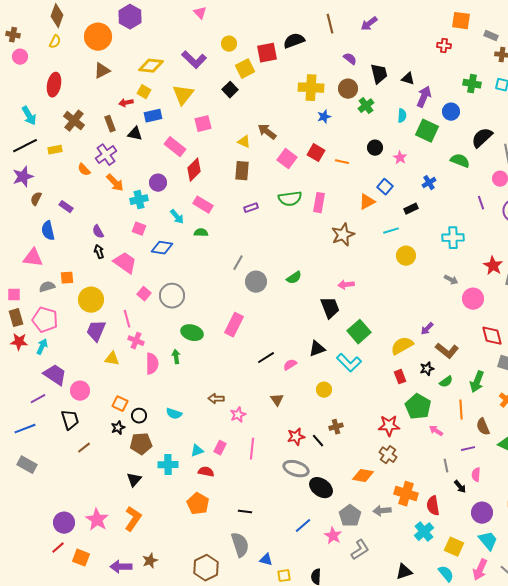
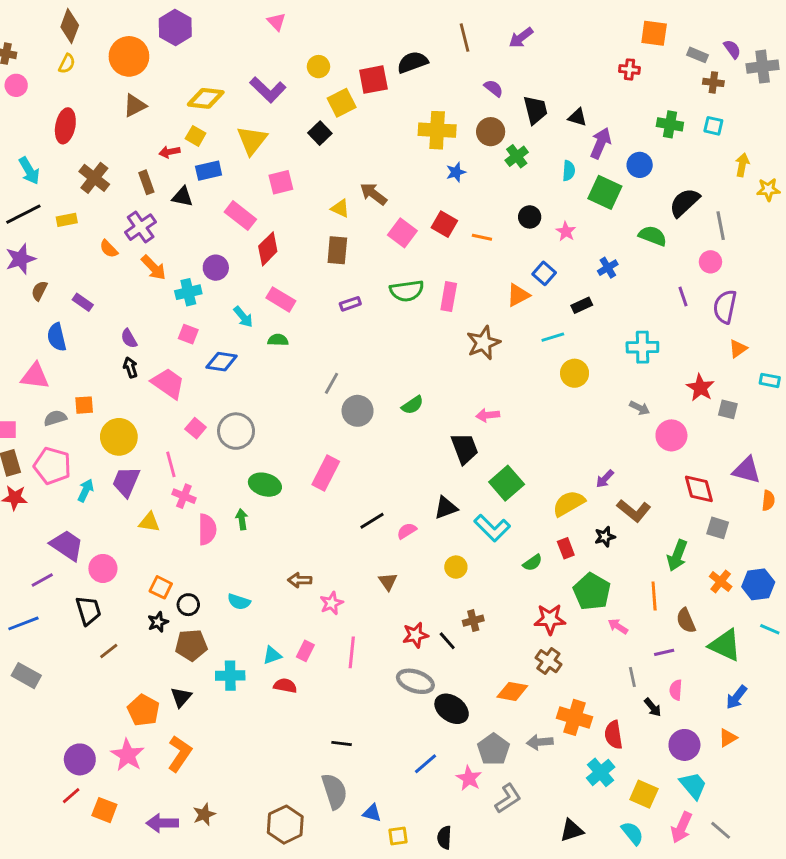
cyan arrow: (42, 347) -> (86, 490), moved
green semicircle: (446, 382) -> (533, 563), moved
orange pentagon: (198, 504) -> (143, 710), moved

